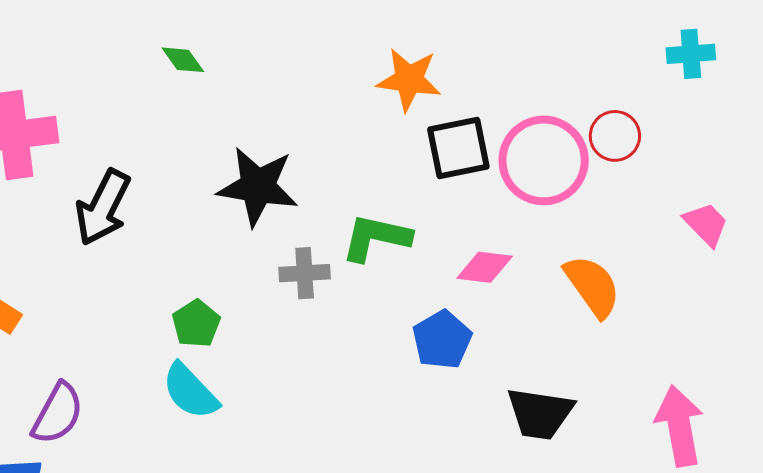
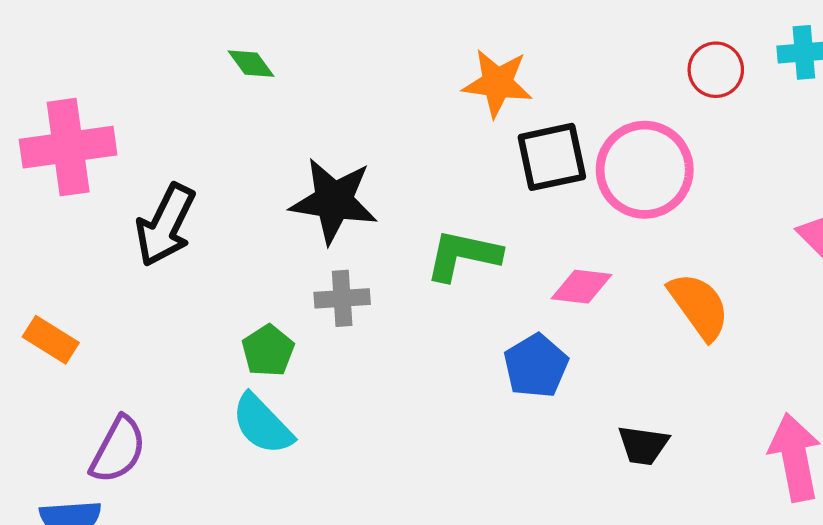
red circle: (615, 136) -> (716, 70), moved
gray cross: (305, 273) -> (342, 298), moved
black trapezoid: (540, 413) -> (643, 445), size x0.7

